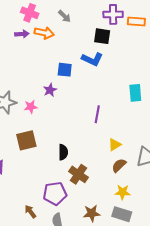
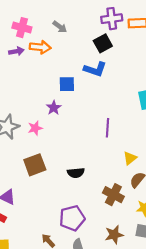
black square: (102, 36) -> (103, 43), turned -30
black semicircle: (63, 152) -> (76, 173), turned 91
brown cross: (78, 174) -> (113, 195), moved

